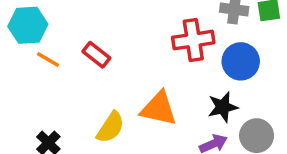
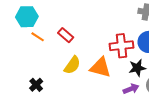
red cross: (193, 40) -> (122, 46), moved
yellow semicircle: (110, 127) -> (72, 65), moved

